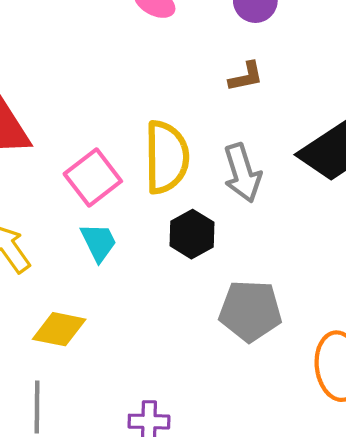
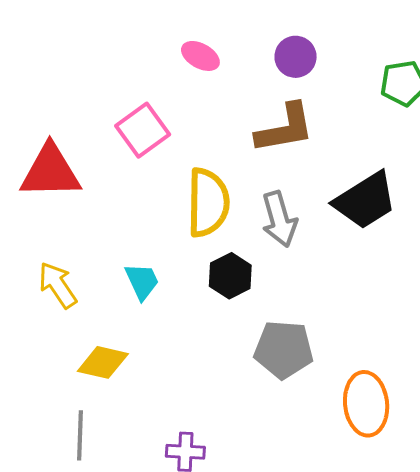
brown L-shape: (246, 77) -> (285, 128), size x1.8
pink square: (93, 177) -> (143, 130), moved

